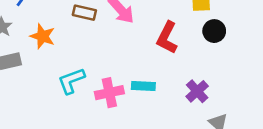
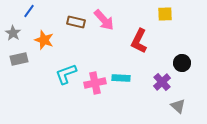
black circle: (214, 31) -> (182, 63), moved

